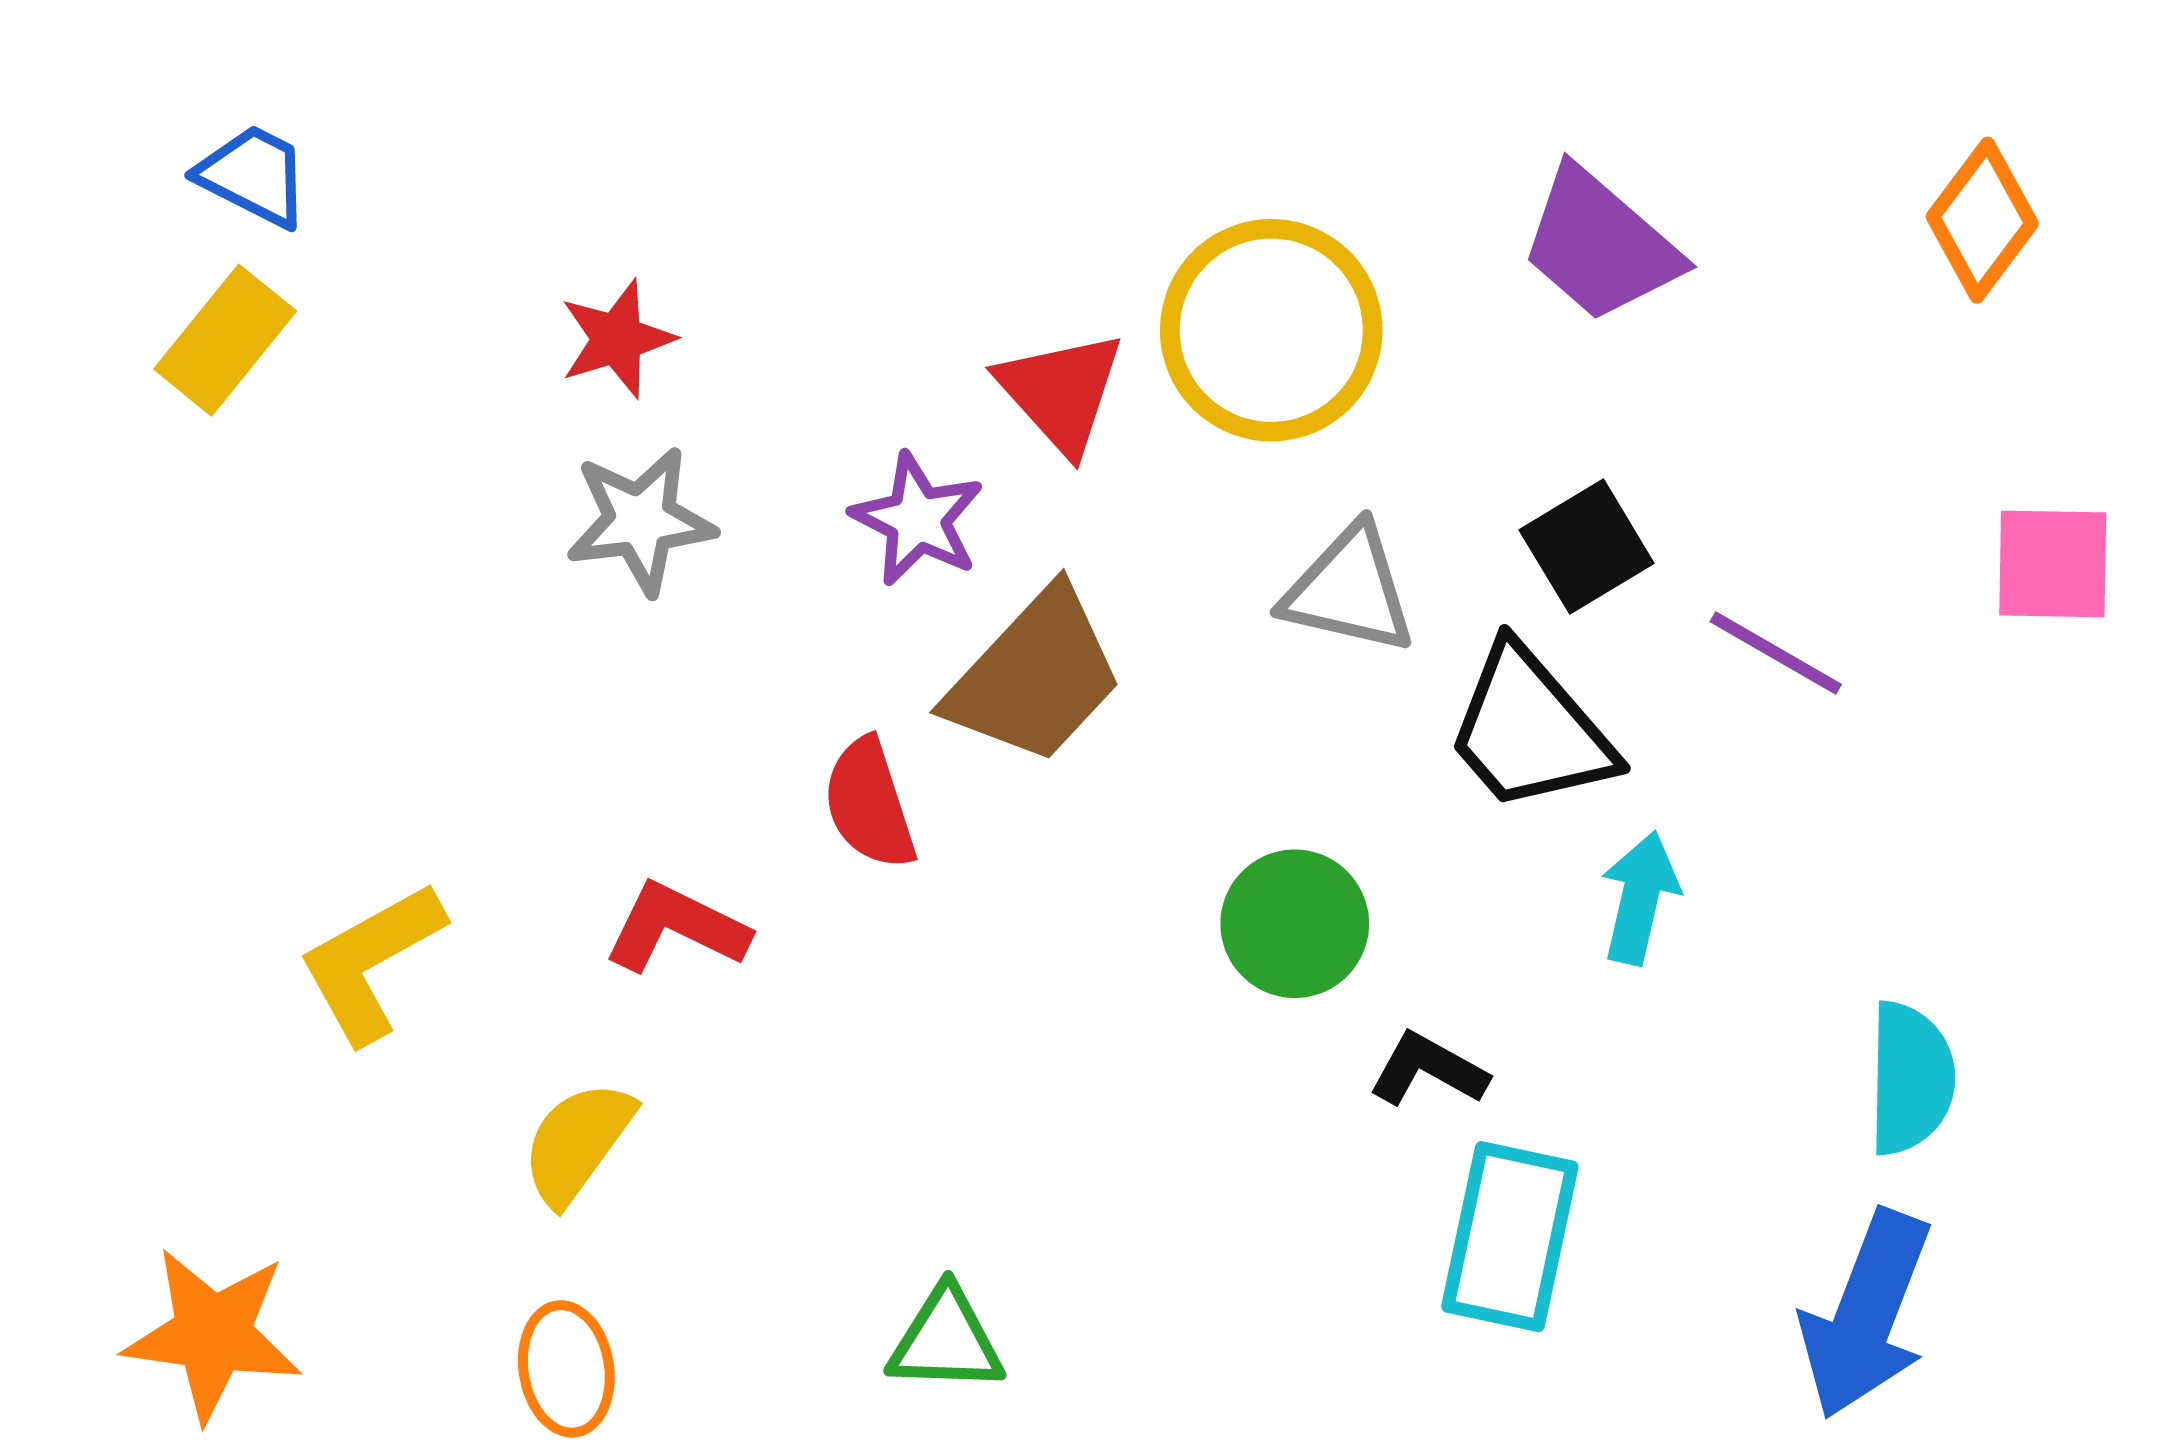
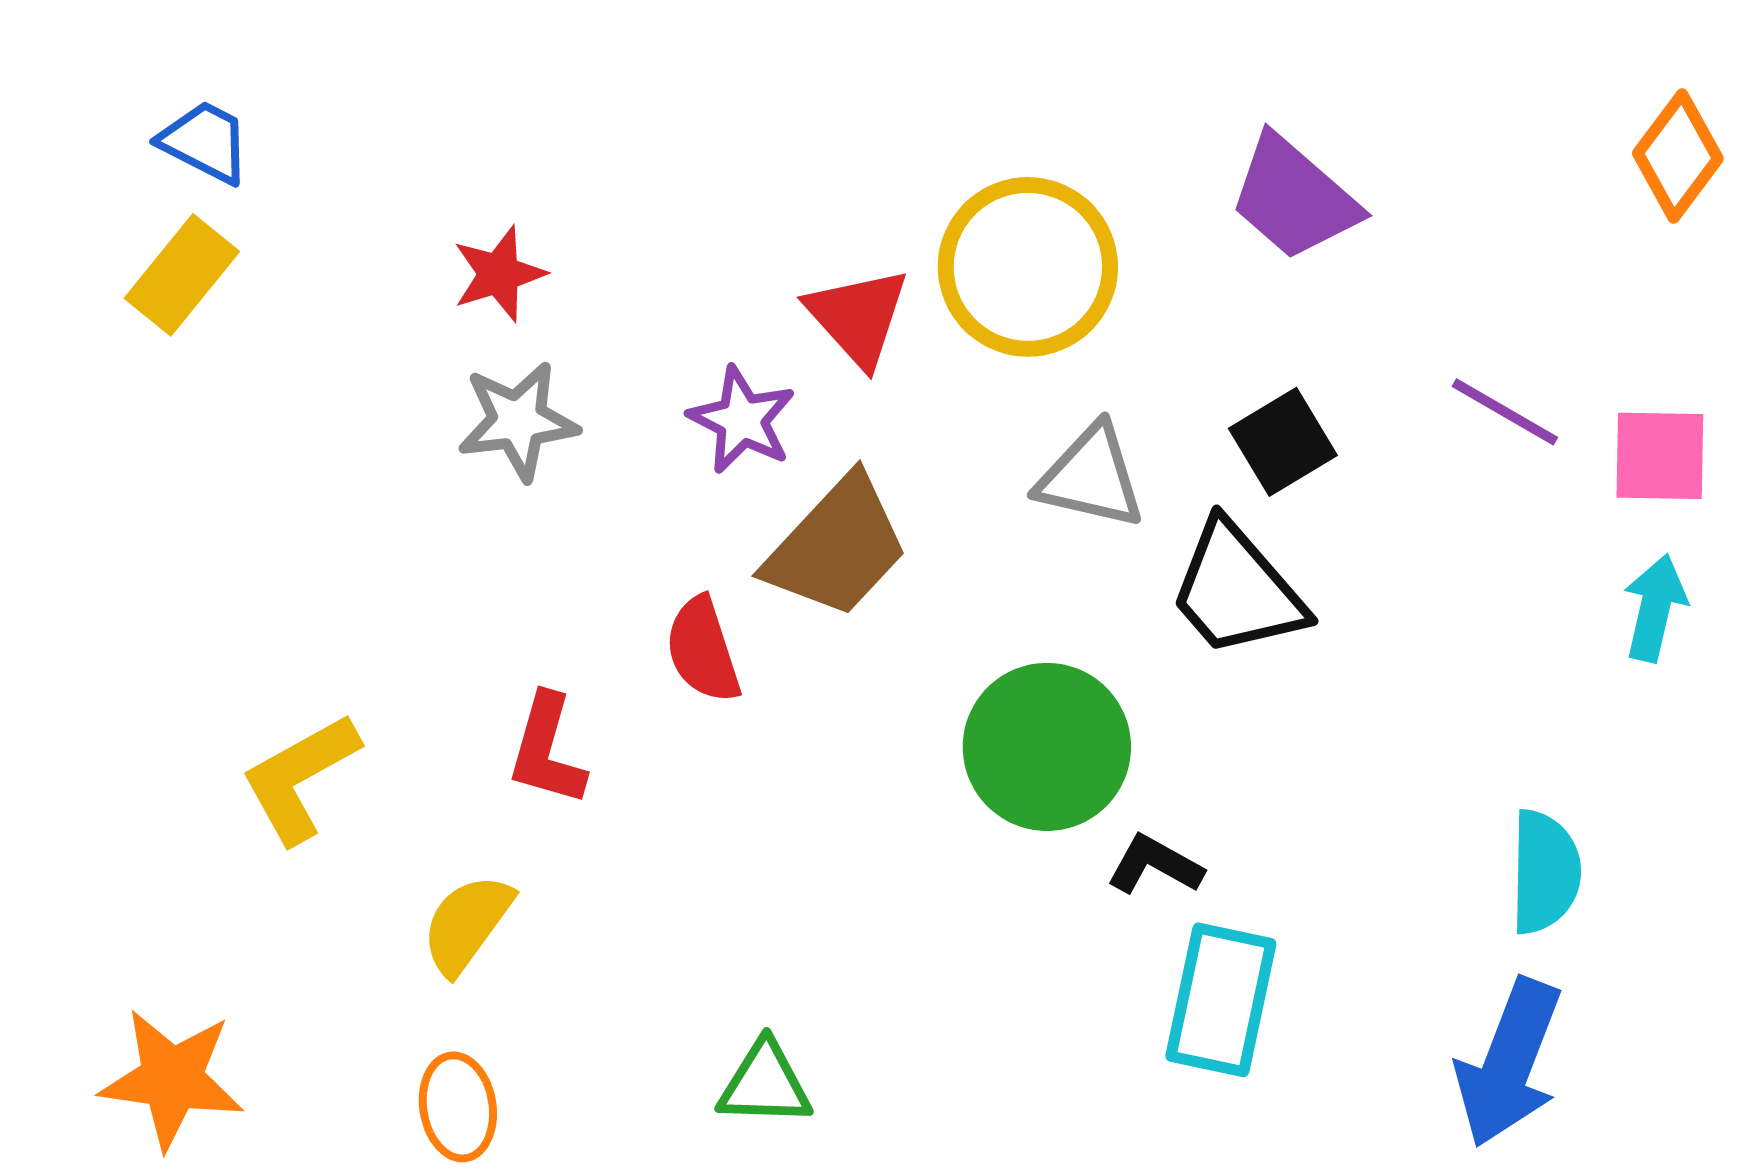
orange diamond: (1982, 220) -> (1678, 156), moved
purple line: (1776, 653) -> (1505, 412), moved
cyan arrow: (1640, 898) -> (1655, 608), moved
green circle: (1295, 924) -> (1047, 747), size x1.4
red L-shape: (676, 927) -> (547, 750), turned -100

